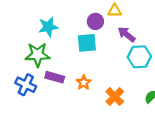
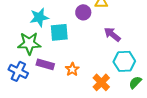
purple arrow: (127, 34) -> (112, 34), moved
cyan square: (87, 43) -> (59, 32), moved
cyan hexagon: (139, 57) -> (124, 61), moved

